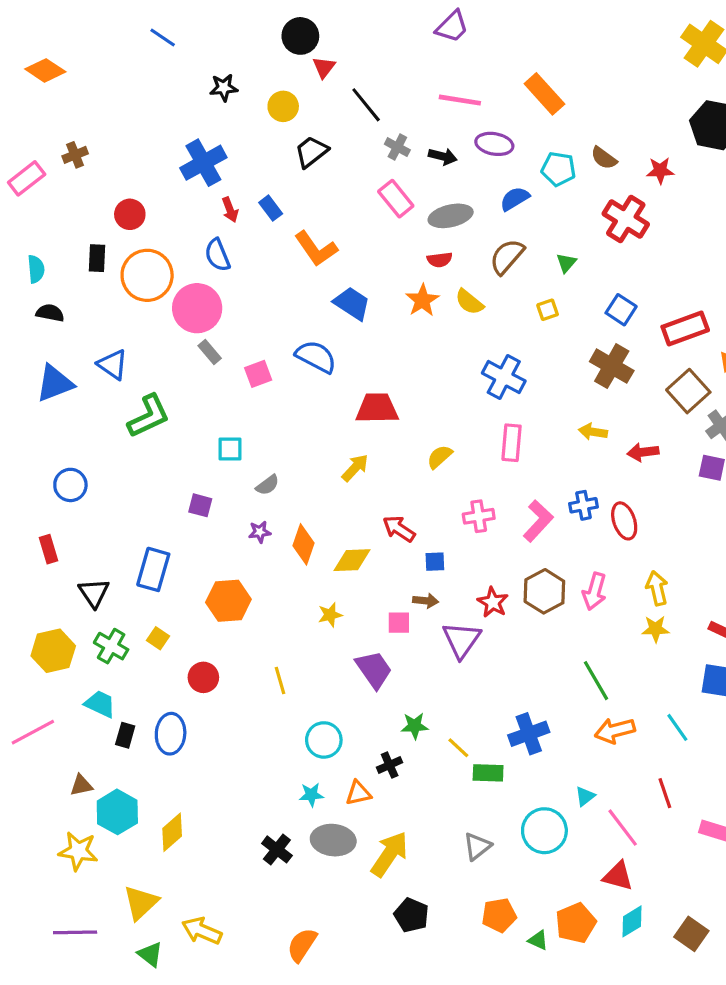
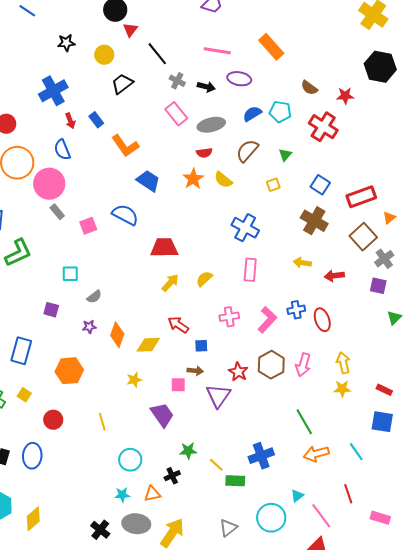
cyan pentagon: (558, 169) -> (280, 112), moved
yellow arrow: (355, 468) -> (170, 283), moved

